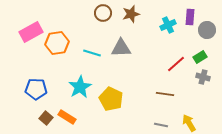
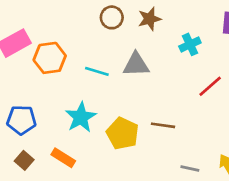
cyan cross: (168, 25) -> (190, 44), moved
brown line: (165, 94) -> (163, 125), moved
brown square: (46, 118) -> (24, 160), moved

